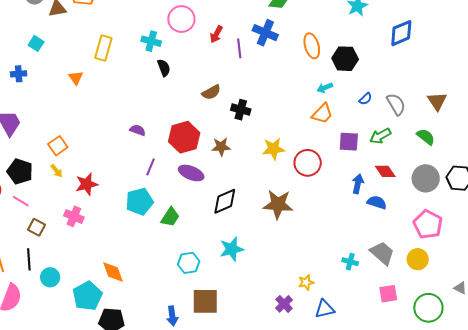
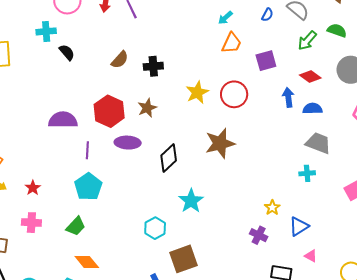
purple semicircle: (138, 130) -> (63, 120), size x1.8
green arrow: (380, 136) -> (307, 41), moved
red star: (87, 184) -> (33, 188), size x0.7
green trapezoid: (170, 217) -> (76, 226), moved, turned 30
gray trapezoid: (382, 253) -> (318, 143), moved

